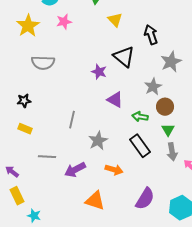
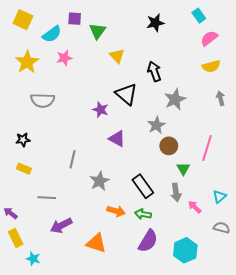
green arrow: (140, 117) -> (143, 214), moved
green triangle: (168, 130) -> (183, 169), moved
purple arrow: (75, 170) -> (61, 226), moved

